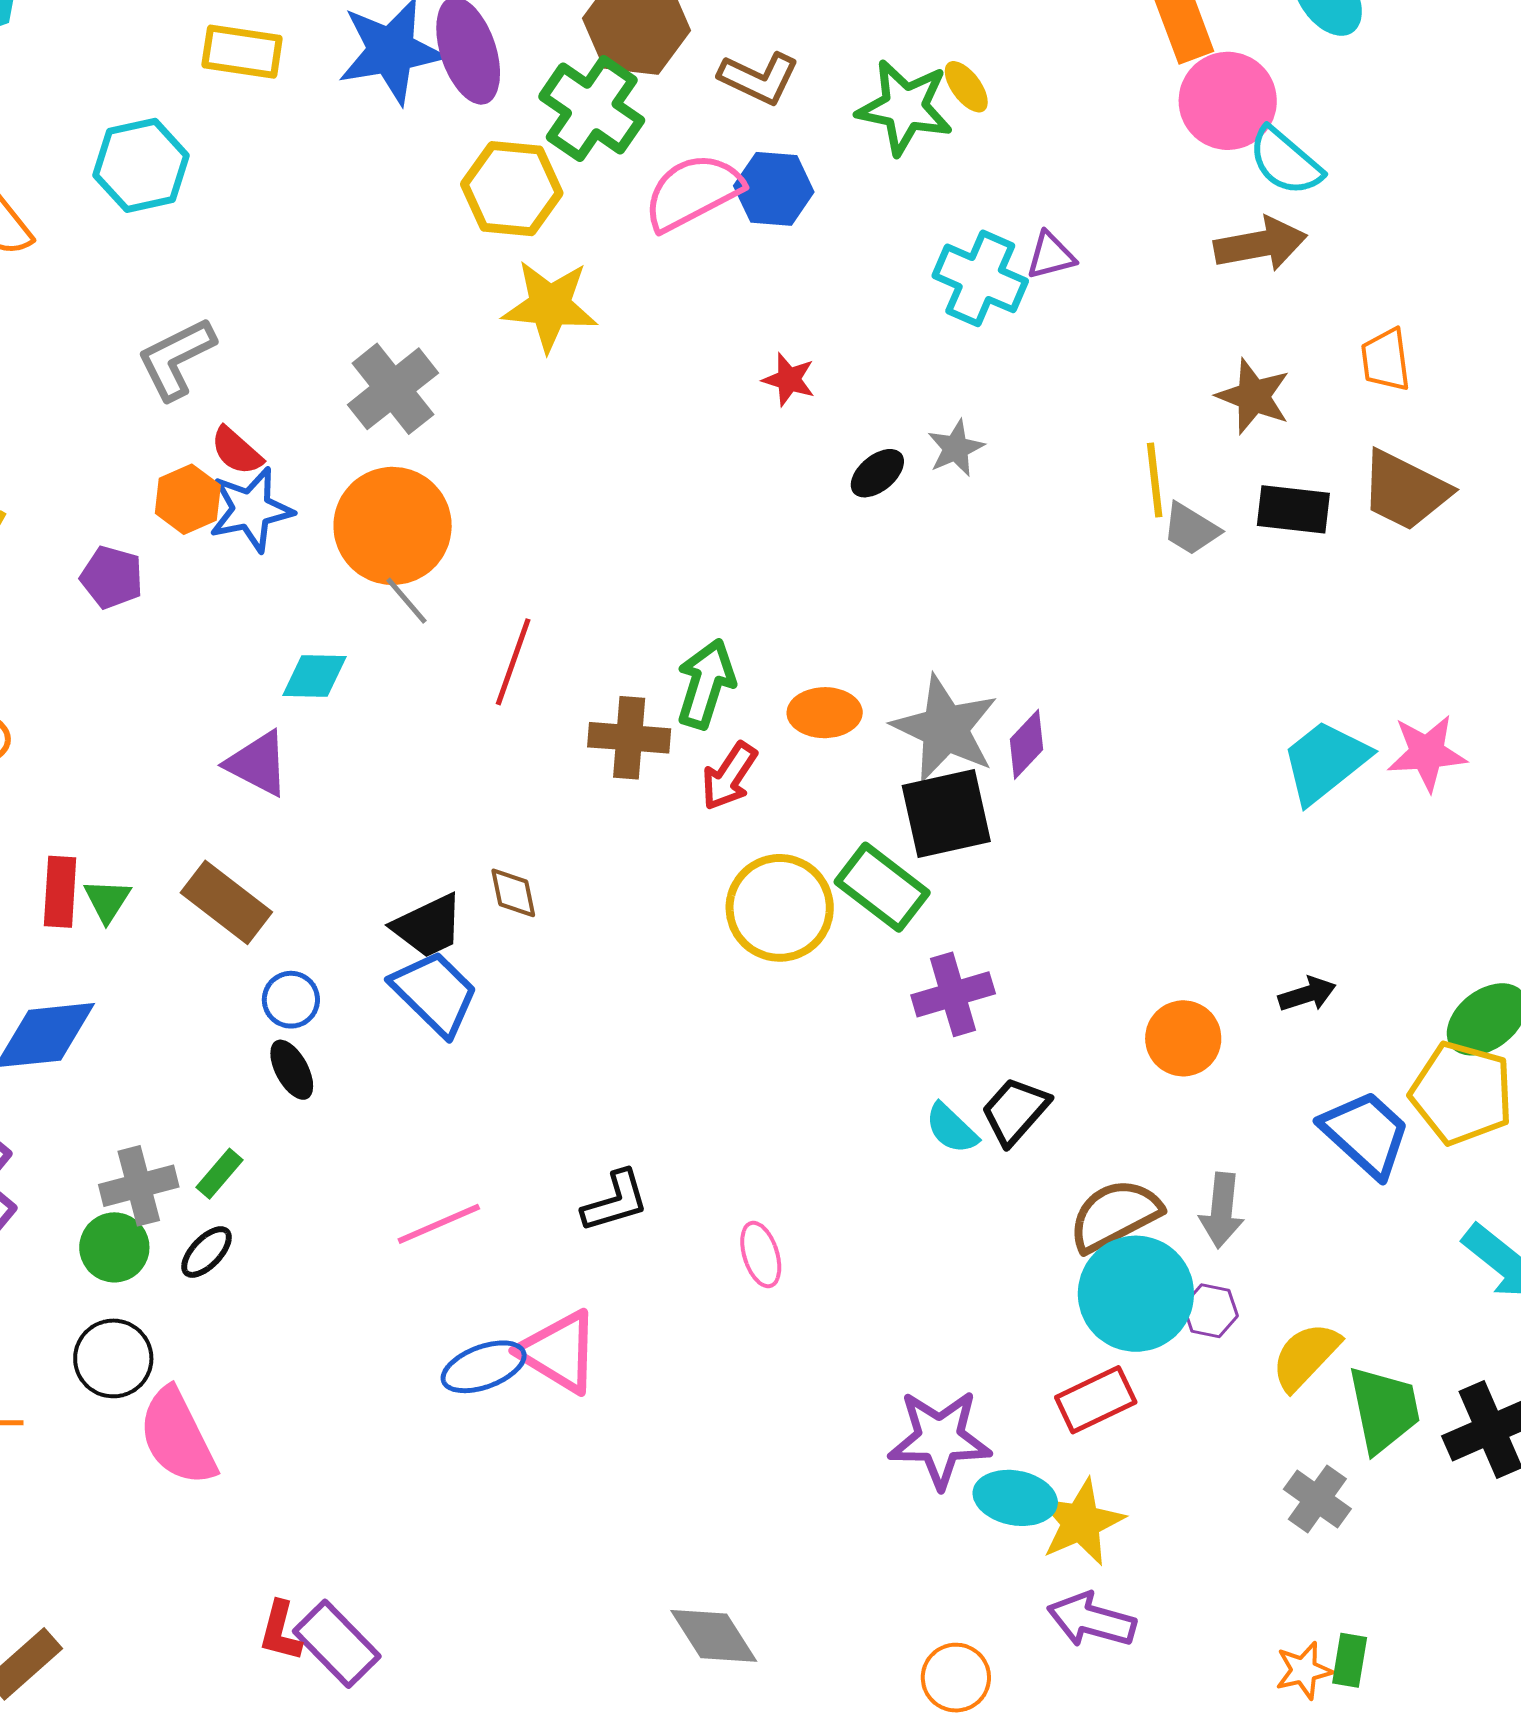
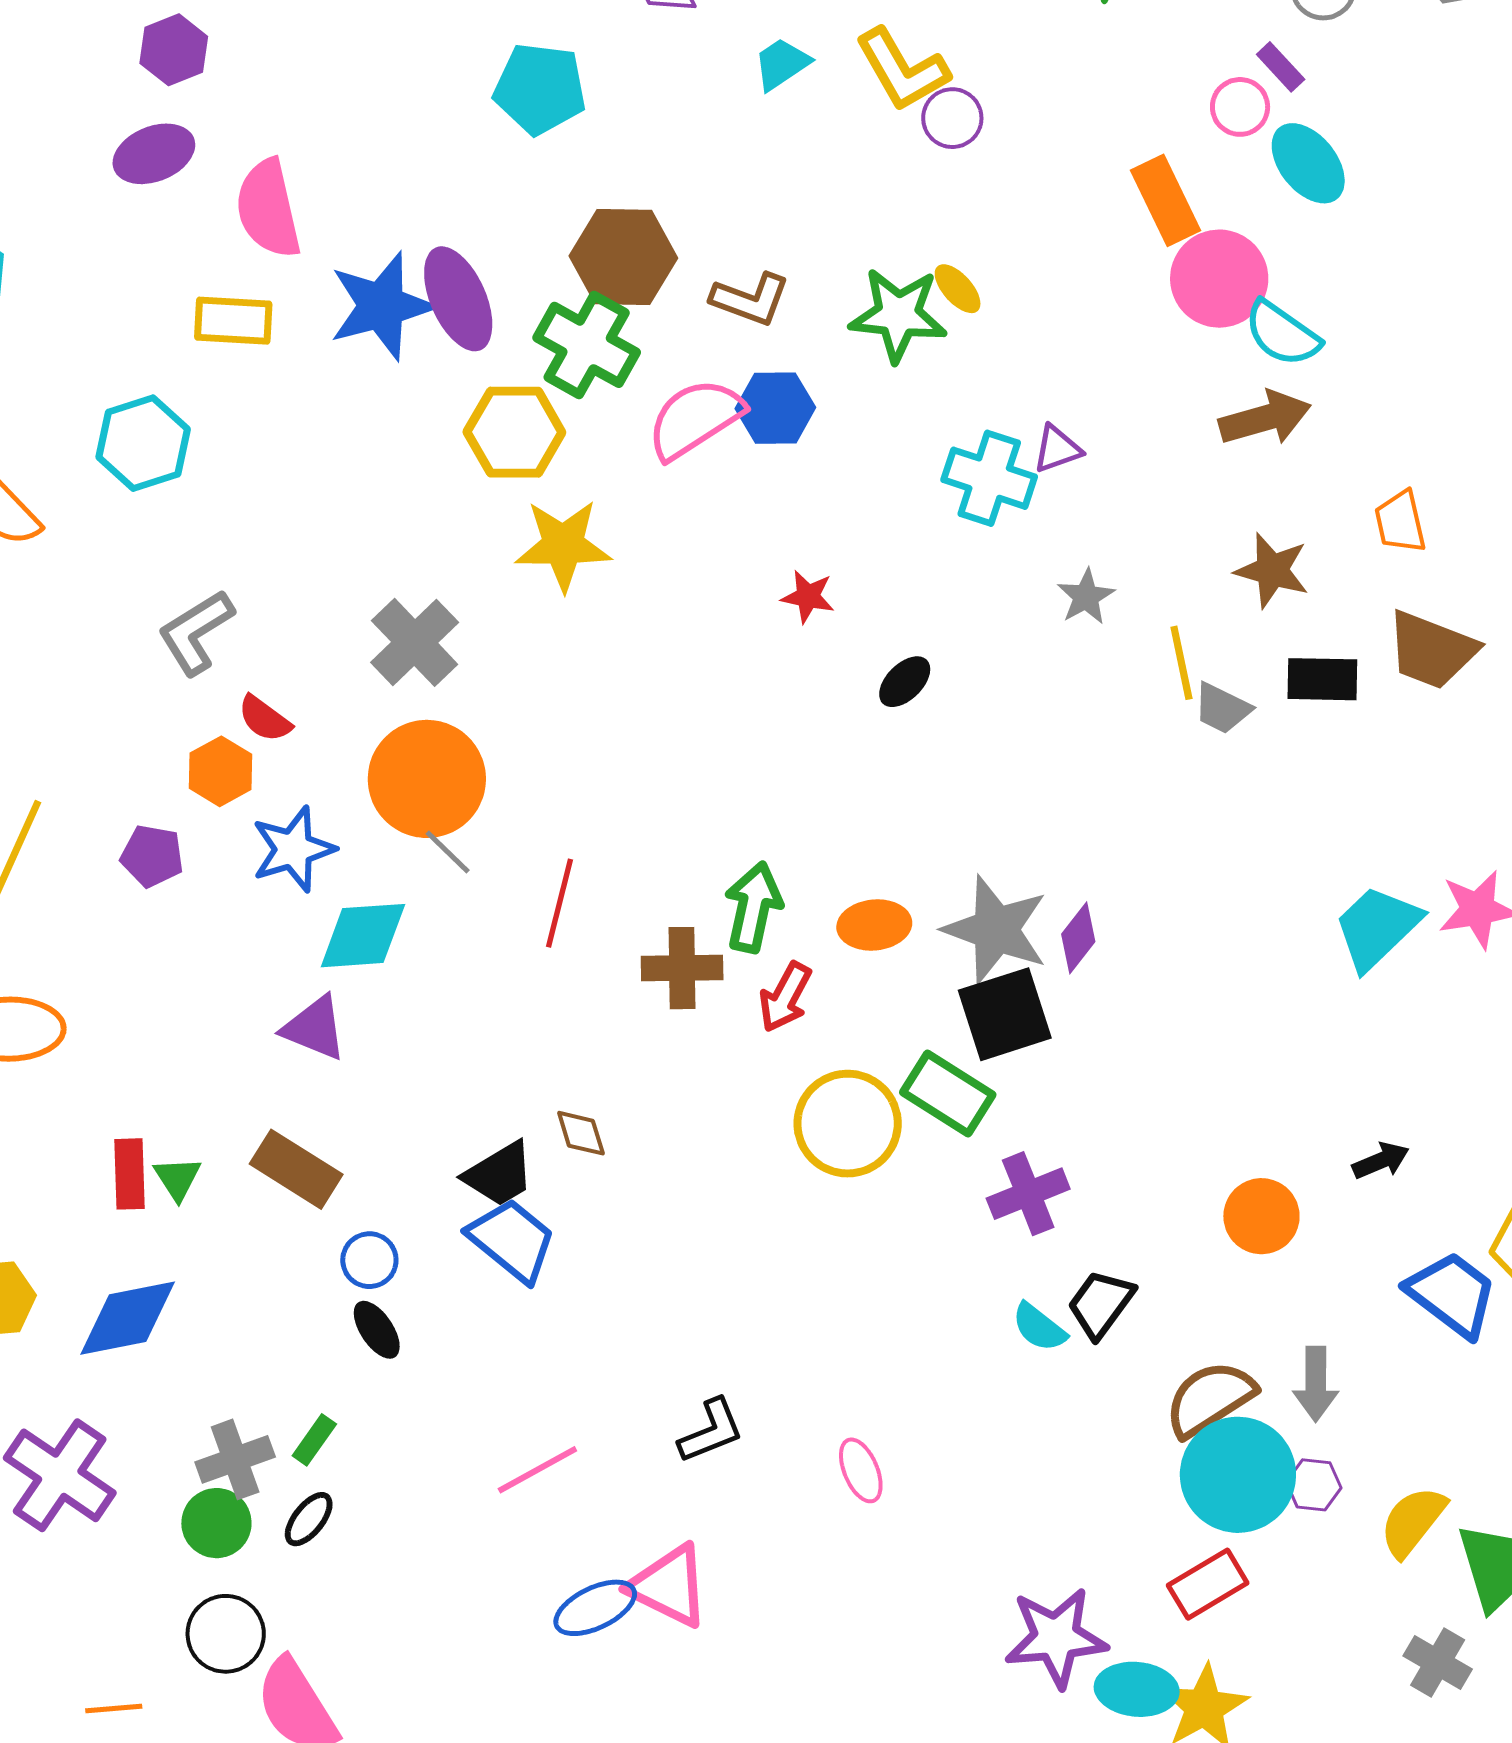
gray star: (956, 448) -> (1086, 597), moved
blue star: (251, 510) -> (293, 849), moved
cyan diamond: (314, 676) -> (363, 936), size x1.4

